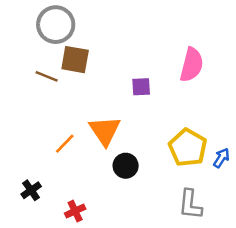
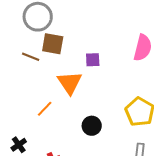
purple square: (141, 87) -> (93, 60), moved
orange triangle: (105, 131) -> (70, 83), moved

